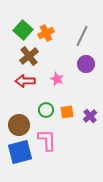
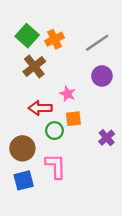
gray line: (82, 36) -> (97, 43), turned 30
red arrow: (25, 81) -> (40, 108), moved
orange square: (67, 112) -> (73, 119), moved
blue square: (20, 152) -> (24, 180), size x0.7

